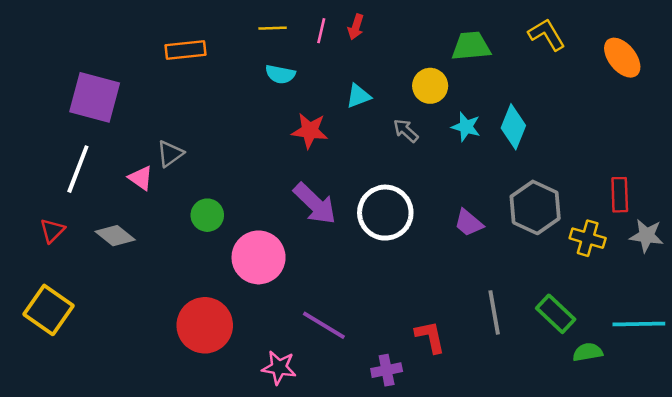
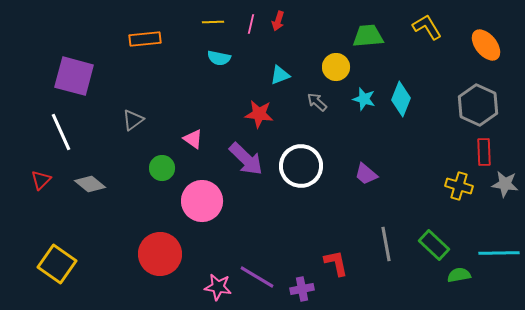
red star: (310, 131) -> (259, 114), moved
white line: (78, 169) -> (61, 132), turned -45
pink triangle: (141, 178) -> (193, 139), moved
gray hexagon: (535, 207) -> (478, 105), moved
yellow square: (48, 310) -> (57, 264), moved
purple line: (324, 325) -> (257, 277), moved

